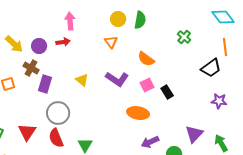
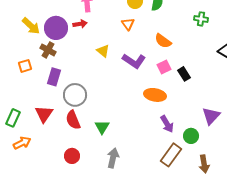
green cross: (184, 37) -> (201, 19), turned -32
purple circle: (39, 46) -> (56, 28), size x1.5
yellow triangle: (82, 80) -> (103, 51), moved
purple rectangle: (45, 84) -> (54, 77), moved
purple arrow: (150, 142) -> (167, 124), turned -96

